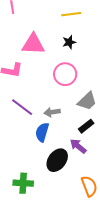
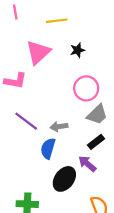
yellow line: (71, 14) -> (57, 21), moved
pink triangle: (33, 44) -> (38, 52), turned -45
pink circle: (65, 74) -> (86, 88), moved

